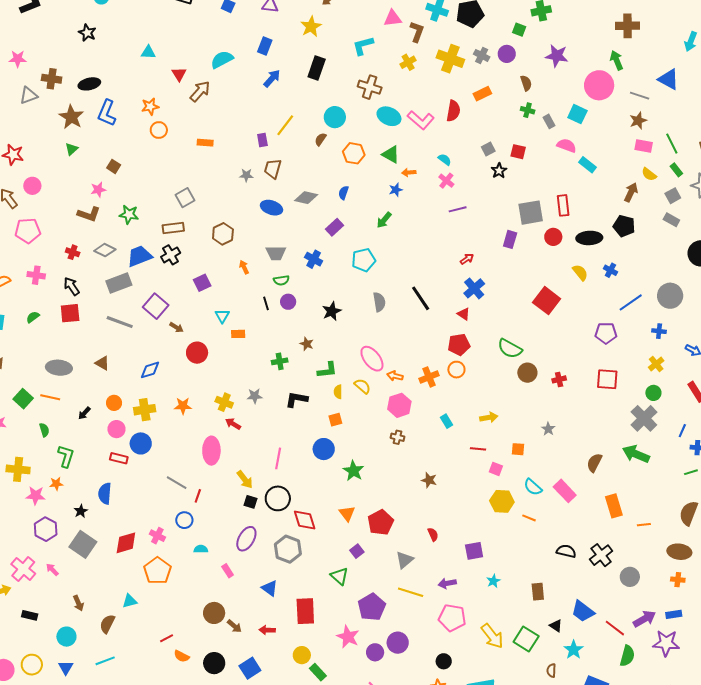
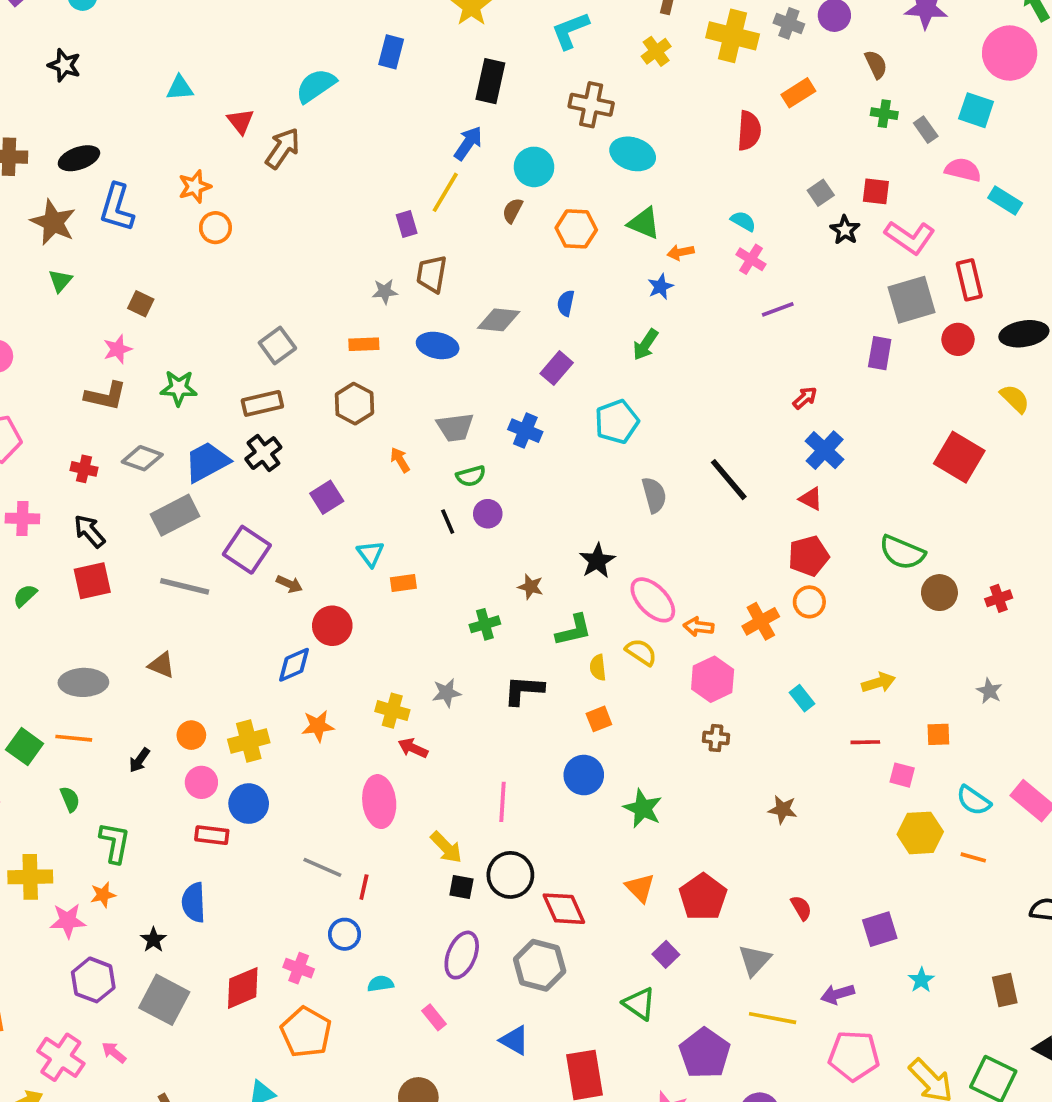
blue arrow: (272, 78) -> (468, 143), moved
pink L-shape: (421, 120) -> (910, 237), moved
orange rectangle: (205, 143) -> (364, 344), moved
black star: (332, 311) -> (597, 561), moved
blue diamond: (150, 370) -> (294, 665), moved

